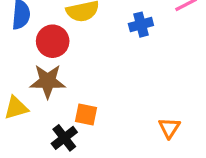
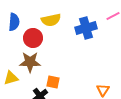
blue cross: (141, 25) -> (86, 28), size x1.5

